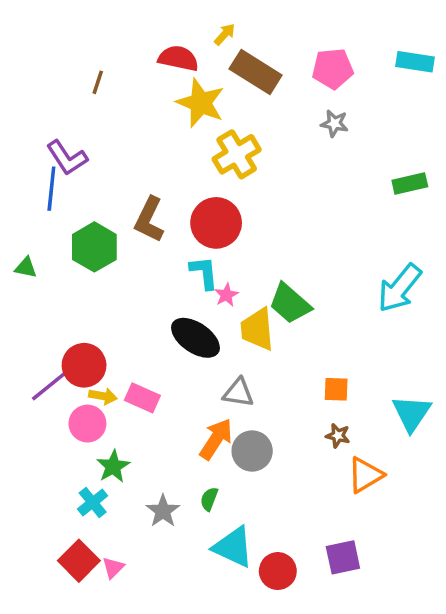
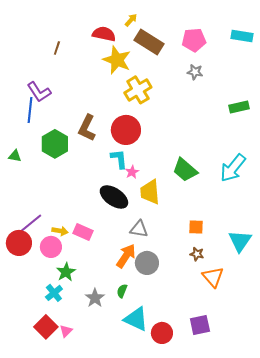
green trapezoid: (290, 304) -> (185, 170), moved
red circle: (84, 365) -> (19, 243), moved
orange triangle: (365, 475) -> (213, 277), turned -40

